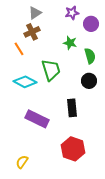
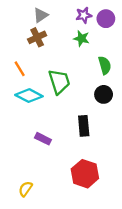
purple circle: (91, 24) -> (106, 19), moved
green star: (70, 43) -> (81, 38), moved
orange line: (19, 49) -> (20, 69), moved
purple rectangle: (37, 119) -> (43, 139), size x0.6

